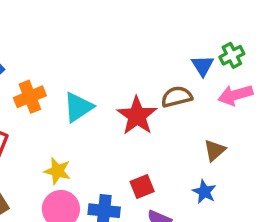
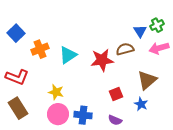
red star: (137, 116) -> (102, 60), turned 30
brown triangle: (215, 150) -> (147, 80), size x1.5
red square: (142, 187) -> (116, 94), moved

